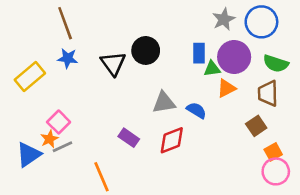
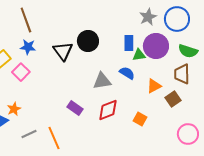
orange triangle: (226, 88) -> (154, 86), moved
blue semicircle: (196, 110) -> (127, 73), moved
pink square: (59, 122) -> (21, 72), moved
gray line: (62, 147) -> (29, 134), moved
orange square: (273, 152) -> (140, 119), moved, turned -32

